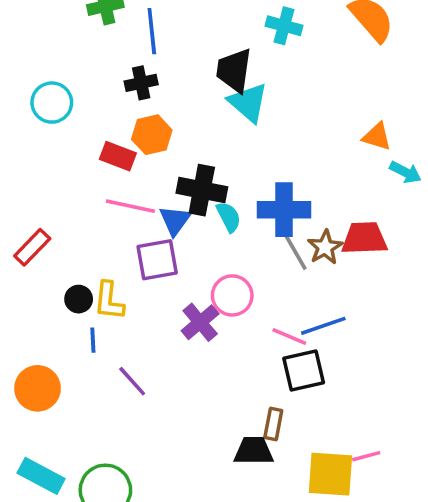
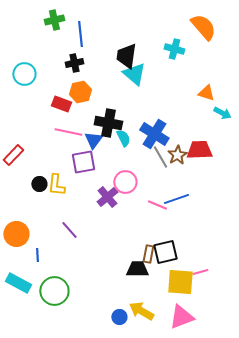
cyan cross: (284, 26) -> (174, 49), moved
blue cross: (284, 210) -> (154, 134), turned 32
blue line: (93, 340) -> (37, 255), moved
black square: (304, 370) -> (165, 252), moved

